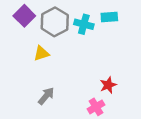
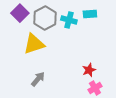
yellow triangle: (41, 53) -> (34, 44), size x1.6
pink cross: (96, 107) -> (95, 88), moved

